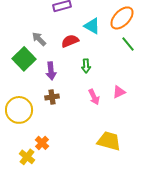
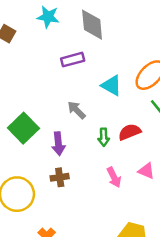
gray arrow: (39, 39) -> (77, 110), moved
red semicircle: (70, 41) -> (130, 132), moved
pink triangle: (119, 92) -> (146, 171), turned 48

